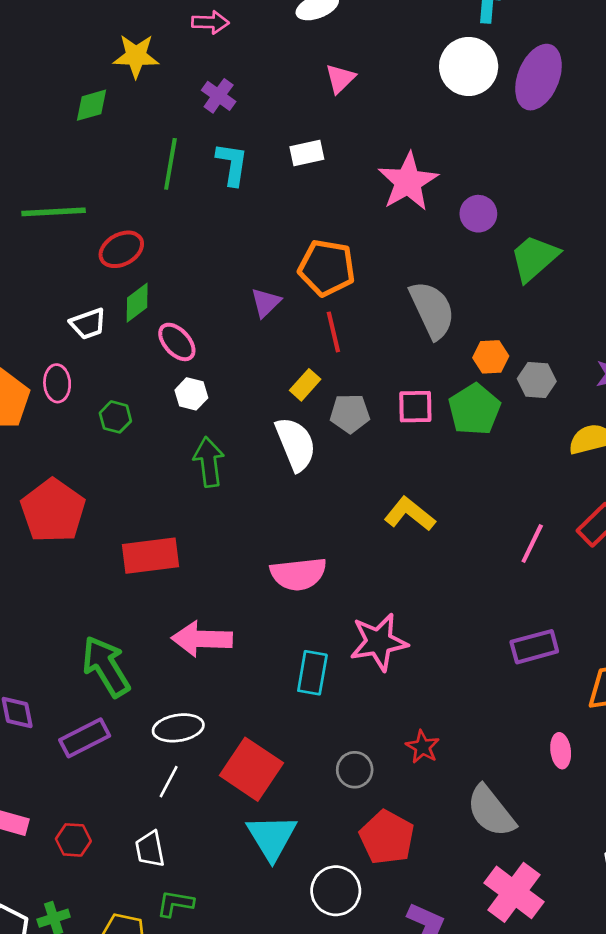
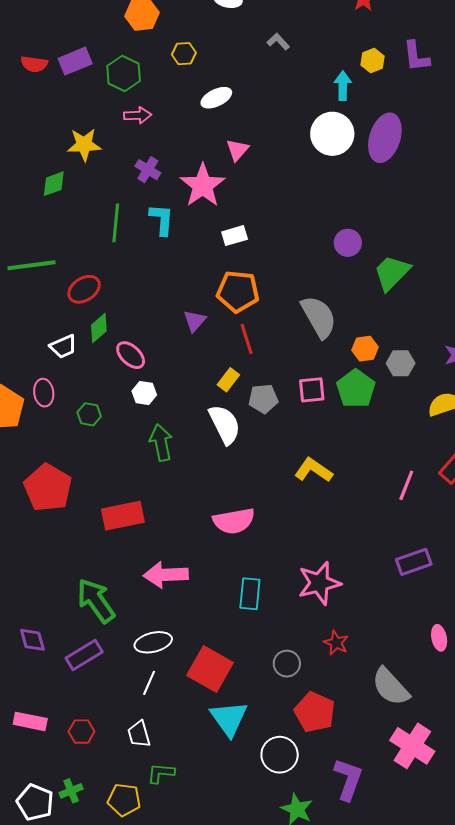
white rectangle: (307, 153) -> (235, 236), moved
pink star: (408, 182) -> (203, 185), moved
pink star: (379, 642) -> (319, 583), moved

